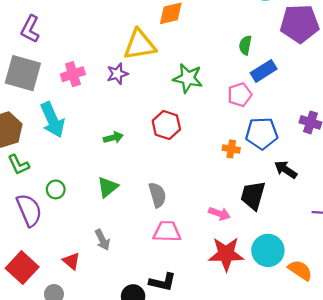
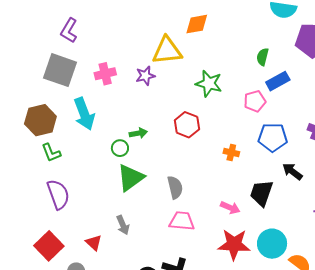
orange cross: (231, 149) -> (231, 152), moved
green triangle: (108, 187) -> (130, 178), size x1.4
green circle: (56, 189) -> (120, 148), moved

